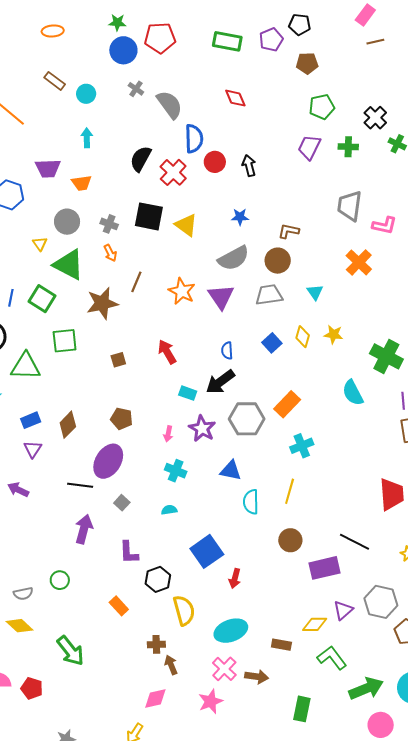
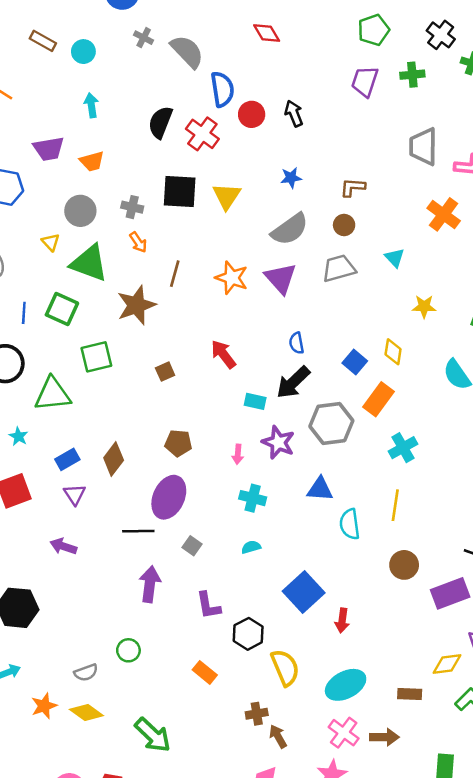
yellow triangle: (186, 225) -> (227, 196), turned 35
brown circle: (278, 261) -> (344, 225), size x0.7
yellow diamond: (303, 337) -> (393, 352), moved
blue square: (272, 343) -> (355, 362), moved

